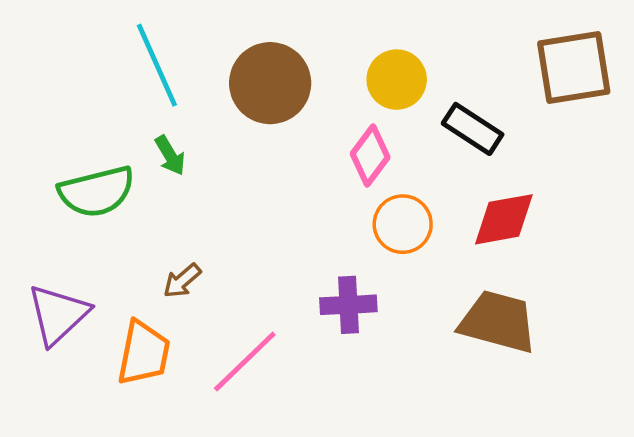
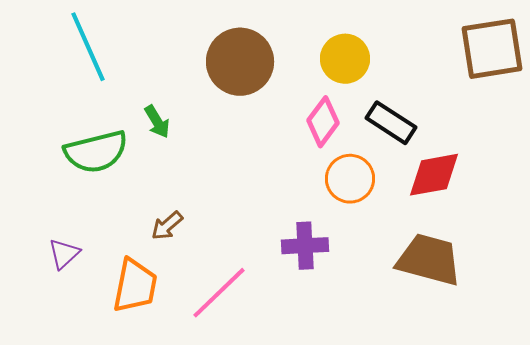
cyan line: (157, 65) -> (88, 47), moved
black rectangle: (473, 129) -> (391, 123), moved
purple triangle: (58, 315) -> (64, 254), size x0.6

